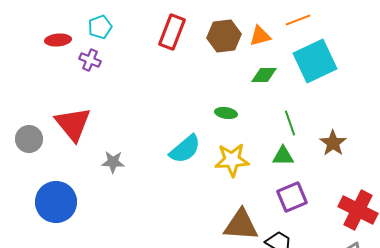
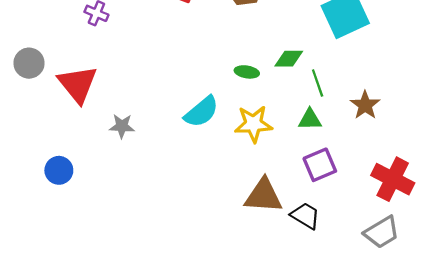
green diamond: (264, 75) -> (289, 59), moved
gray circle: (29, 139) -> (29, 63), moved
blue circle: (56, 202) -> (59, 170), size x0.6

